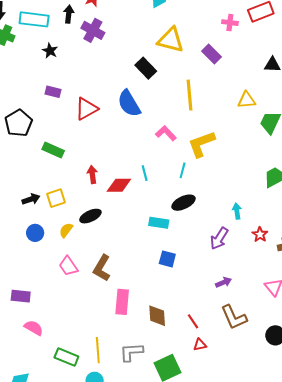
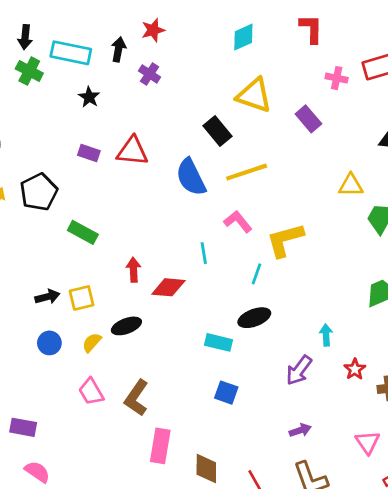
purple cross: (93, 30) -> (150, 74), size x0.7
yellow line: (189, 95) -> (247, 172), moved, turned 72
red triangle: (86, 109) -> (132, 151), moved, turned 30
cyan line: (145, 173) -> (204, 253), moved

